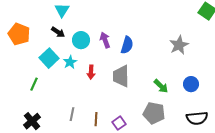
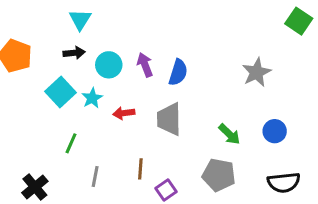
black arrow: (58, 32) -> (74, 53), turned -40
red arrow: (91, 72) -> (124, 113), turned 80
green line: (34, 84) -> (71, 143), moved
brown line: (96, 119) -> (140, 169), moved

